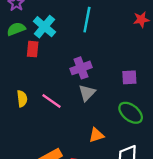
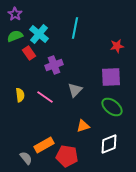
red star: (141, 20) -> (117, 46), moved
red rectangle: (33, 49) -> (29, 53), turned -40
purple cross: (81, 68) -> (54, 65), moved
purple square: (129, 77) -> (111, 77), size x1.5

